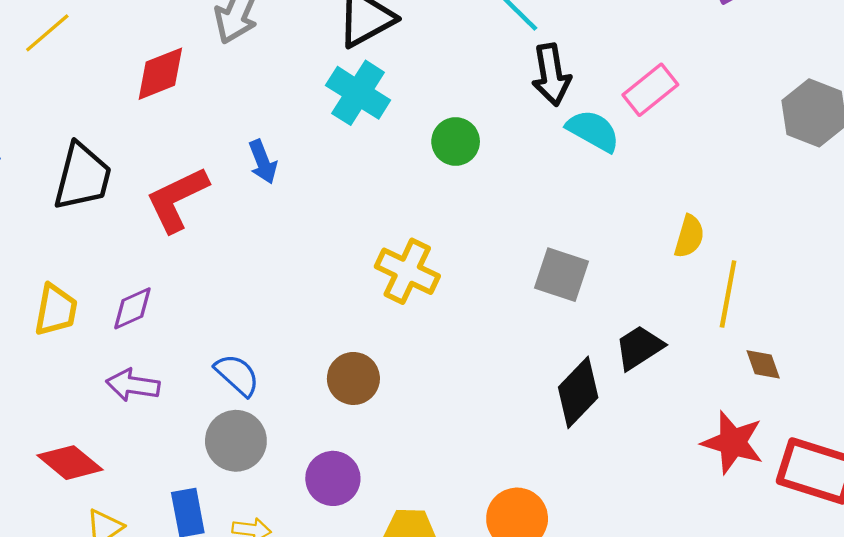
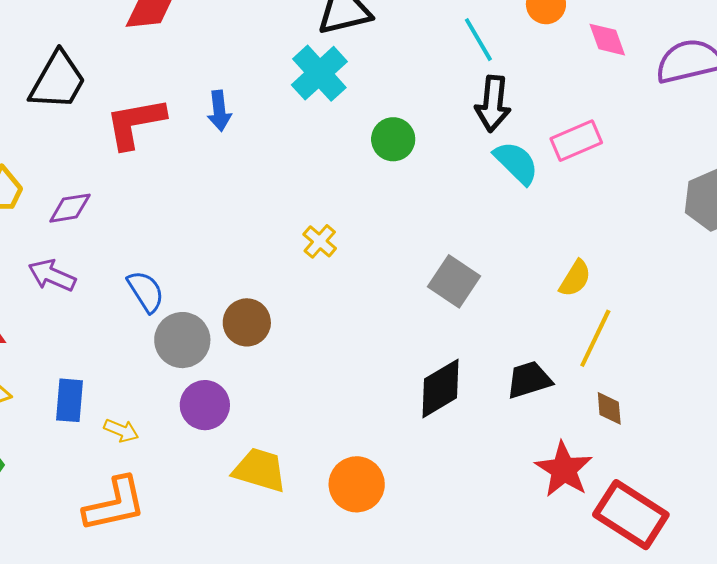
yellow cross: (407, 271) -> (320, 241), size x0.6
black trapezoid: (639, 347) -> (529, 380), moved
gray circle: (236, 441) -> (182, 340), moved

